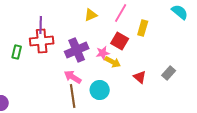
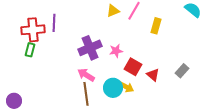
yellow triangle: (91, 15) -> (113, 11), moved
red cross: (42, 41) -> (33, 30), moved
red square: (120, 41) -> (133, 67), moved
yellow arrow: (113, 62) -> (126, 87), moved

